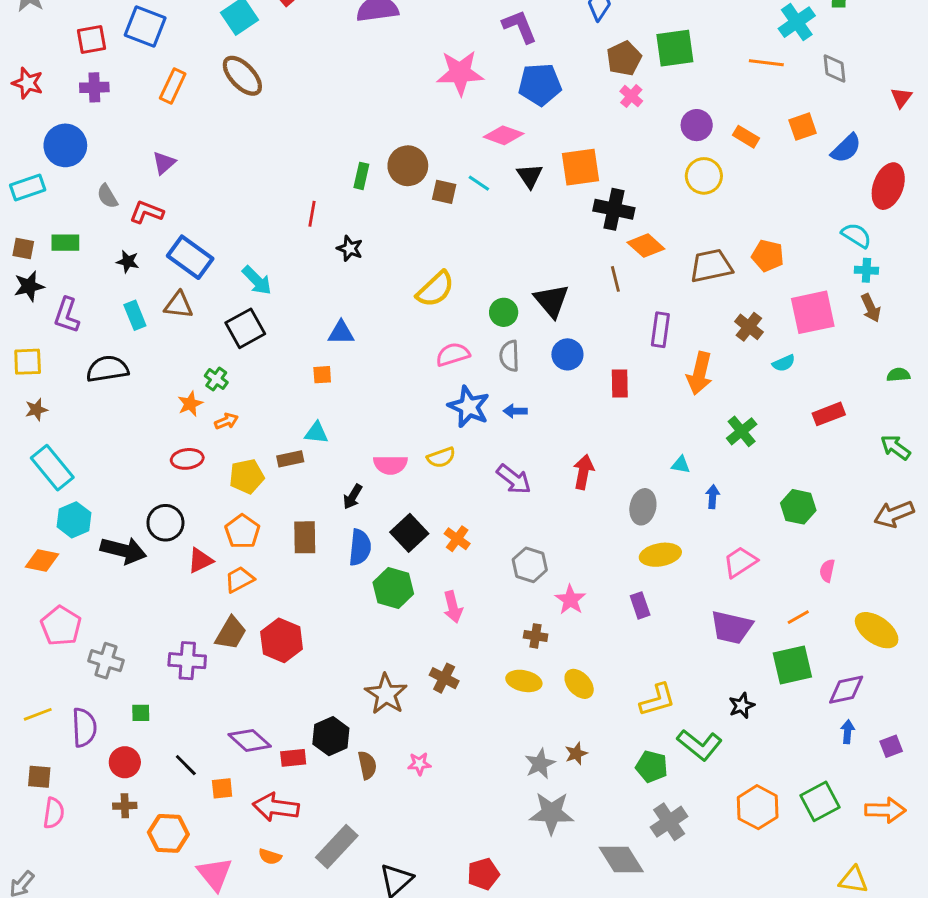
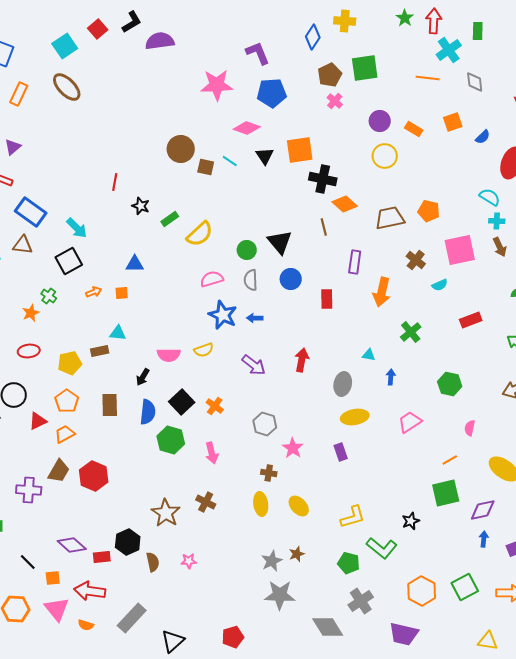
blue semicircle: (846, 148) -> (483, 137), size x0.7
green rectangle: (361, 176) -> (170, 219), moved, turned 42
orange arrow: (226, 421) -> (94, 292), moved
purple trapezoid: (731, 627) -> (404, 634), moved
yellow ellipse: (524, 681) -> (261, 504), turned 70
pink triangle: (215, 874) -> (57, 609), moved

